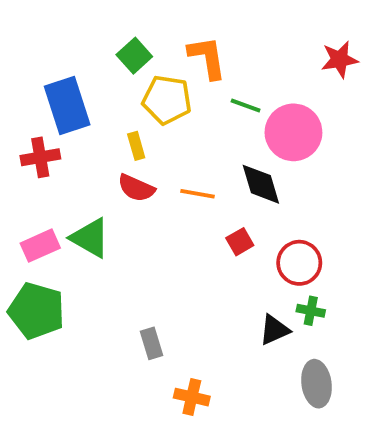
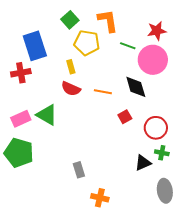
red star: (340, 59) -> (157, 31), moved

